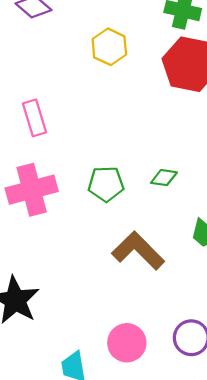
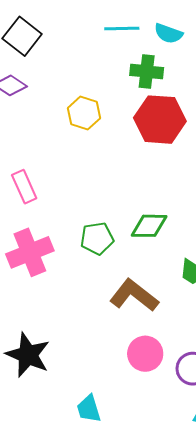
green diamond: (164, 178) -> (149, 226), size x1.5
pink circle: (127, 343) -> (145, 354), moved

